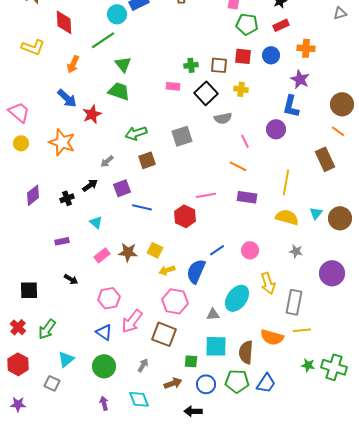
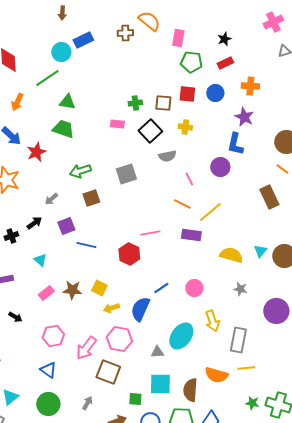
green triangle: (123, 64) -> (67, 102), turned -42
yellow line: (286, 182) -> (210, 212), moved, turned 40
pink arrow: (132, 321) -> (86, 348), moved

